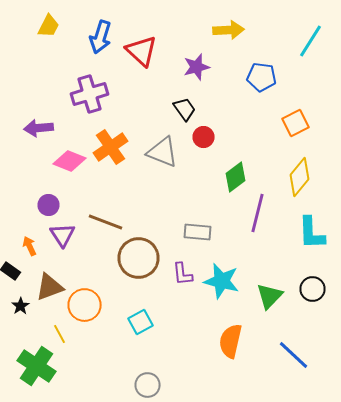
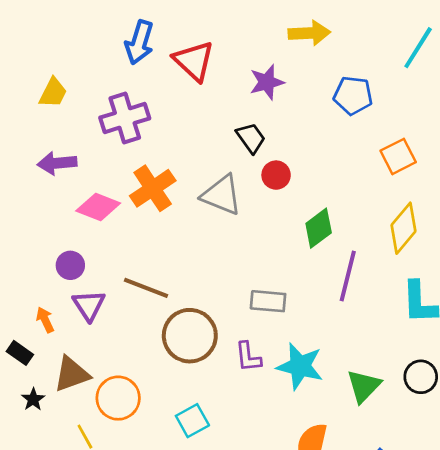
yellow trapezoid: (48, 26) -> (53, 93), moved

